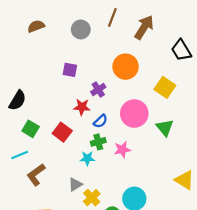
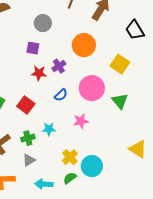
gray circle: (81, 29) -> (43, 23), moved
red star: (82, 107) -> (39, 73), moved
green cross: (98, 142) -> (28, 138), moved
gray triangle: (75, 184) -> (29, 160), moved
yellow cross: (92, 198) -> (70, 157), moved

